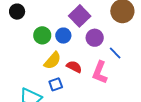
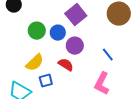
purple circle: (95, 38) -> (75, 46), moved
yellow semicircle: (53, 61) -> (35, 63), moved
pink L-shape: (100, 72) -> (102, 84), moved

